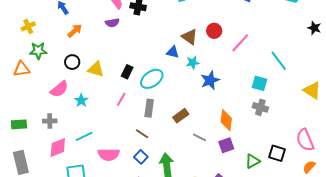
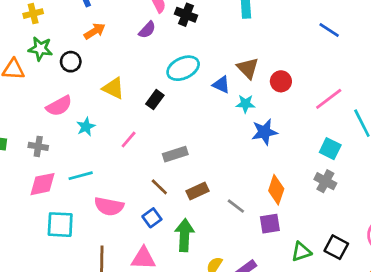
purple semicircle: (112, 23) -> (147, 30), turned -48
red circle: (214, 31) -> (281, 81), moved
pink line: (240, 43) -> (329, 99), moved
black circle: (72, 62) -> (71, 62), moved
cyan ellipse: (152, 79) -> (183, 68), moved
pink line: (121, 99) -> (129, 140), moved
gray rectangle: (149, 108) -> (175, 154), turned 54
brown rectangle: (181, 116) -> (198, 191), moved

